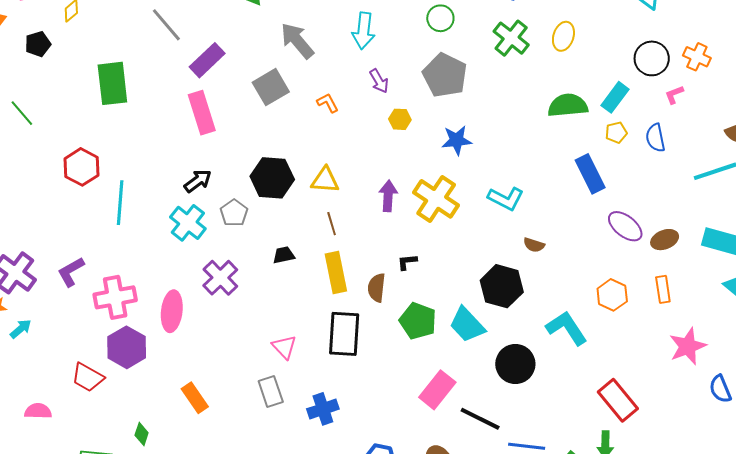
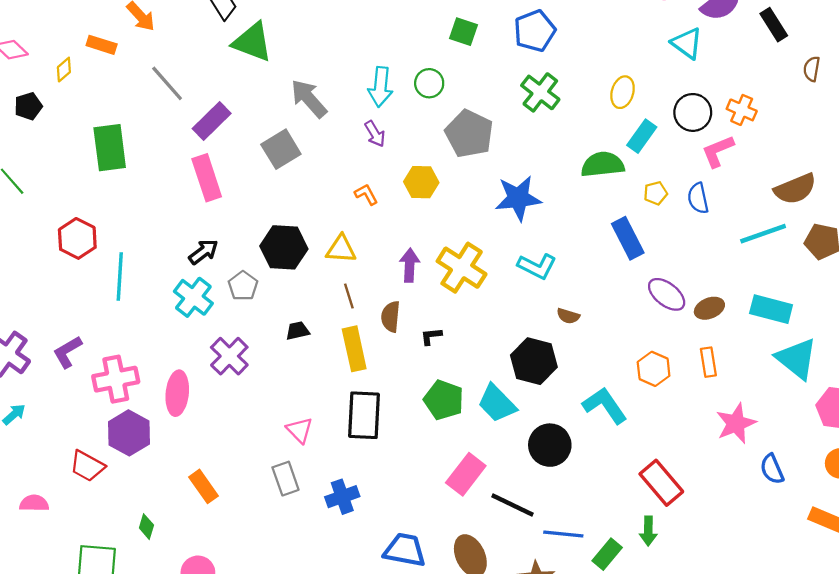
green circle: (440, 18) -> (429, 83), moved
yellow ellipse: (563, 36) -> (623, 92), moved
purple arrow: (379, 81) -> (375, 134), moved
pink L-shape: (674, 95) -> (718, 151), size x1.6
cyan rectangle: (615, 97) -> (642, 136), moved
orange L-shape: (328, 103) -> (366, 194), moved
yellow hexagon: (400, 119) -> (421, 182), size x1.4
blue star: (457, 140) -> (518, 198), moved, size x1.4
brown semicircle: (377, 288) -> (391, 317), moved

